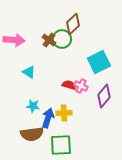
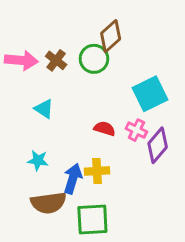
brown cross: (49, 40) -> (56, 60), moved
pink cross: (81, 86) -> (136, 130), moved
cyan star: (33, 106) -> (38, 160), moved

